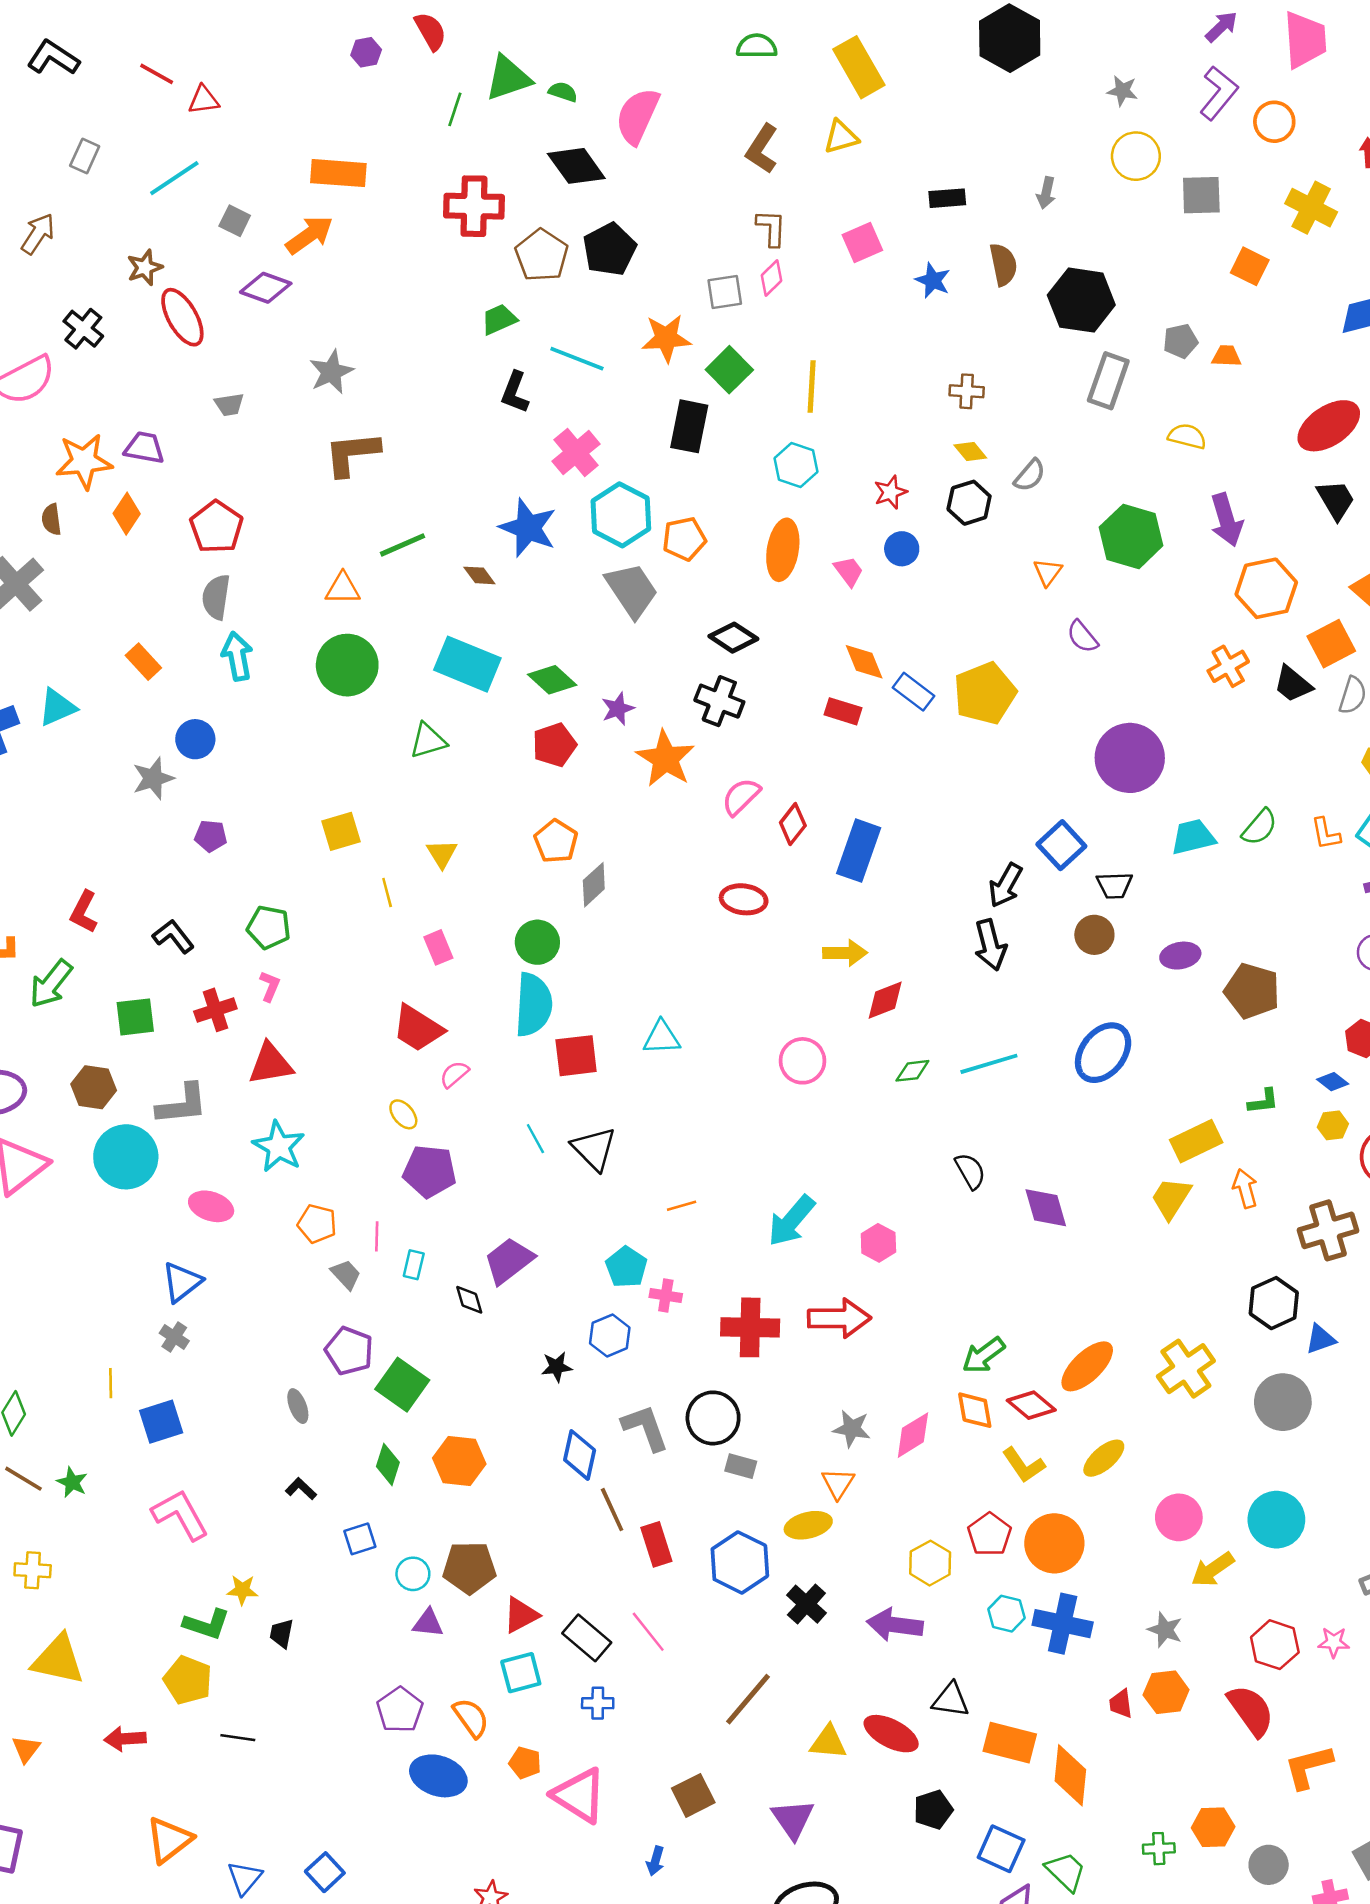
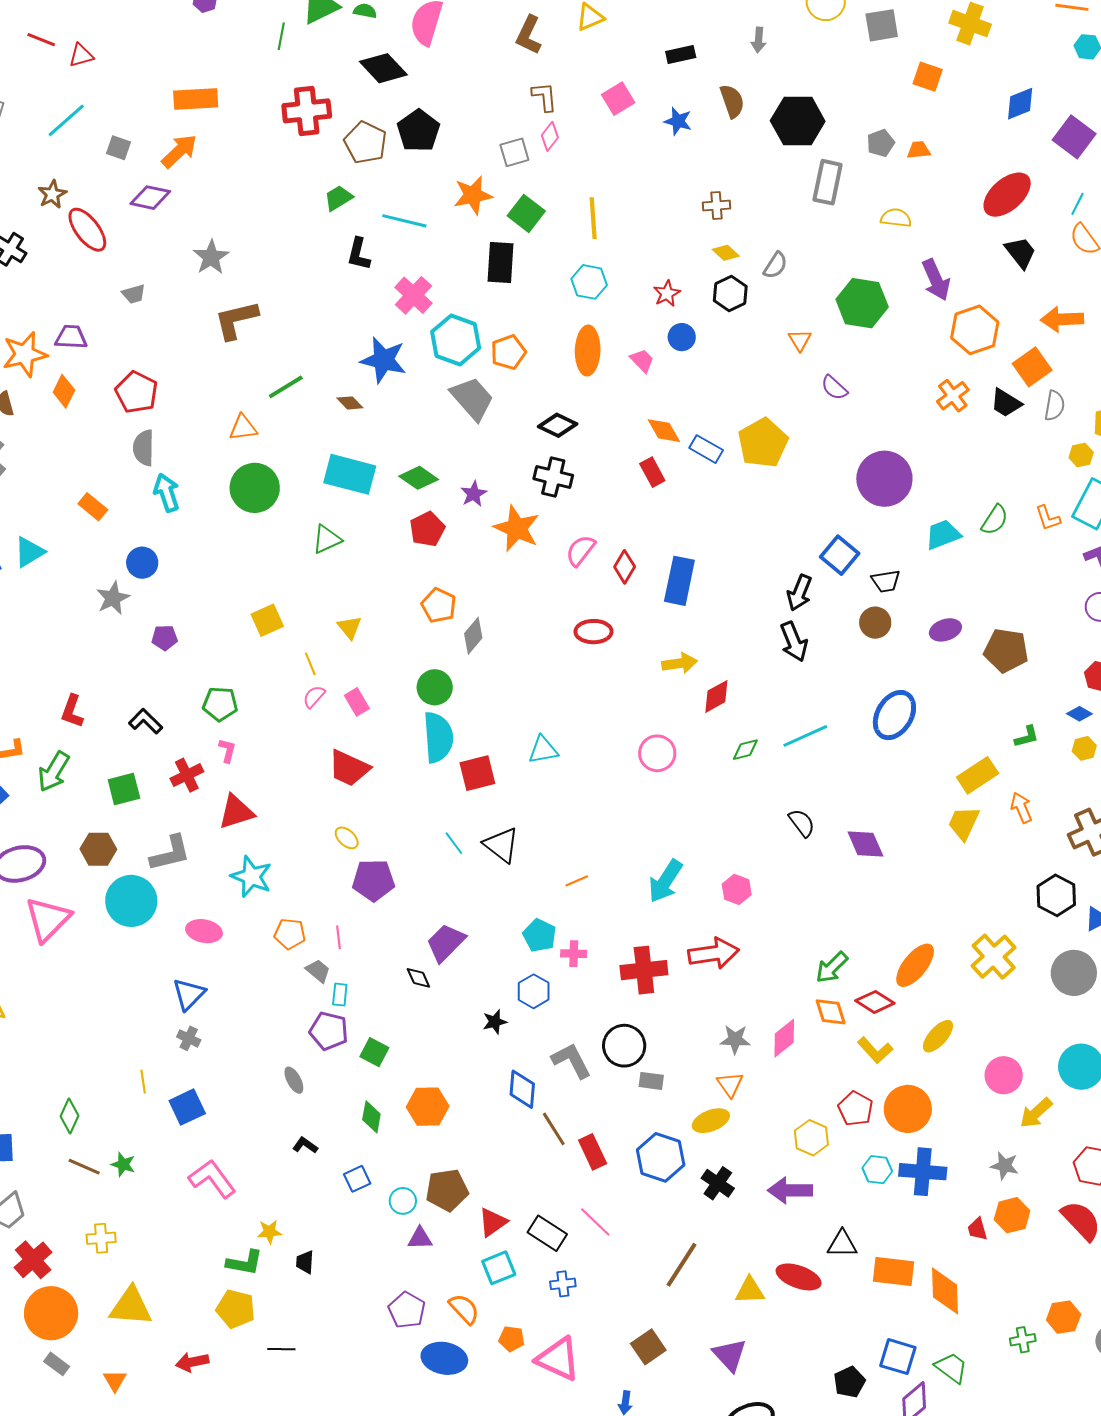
red rectangle: (843, 711) -> (652, 472), turned 52
pink semicircle: (454, 1074) -> (314, 697), moved
cyan rectangle: (414, 1265) -> (340, 995), moved
green square: (402, 1385) -> (374, 1052), size x0.7
black pentagon: (933, 1810) -> (849, 1382), moved

